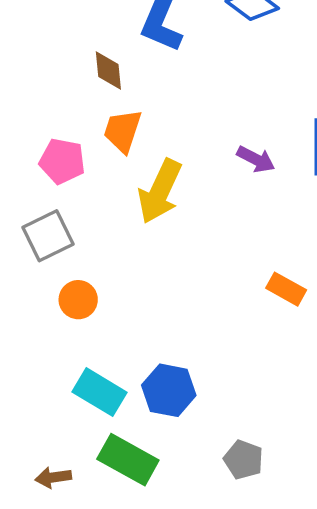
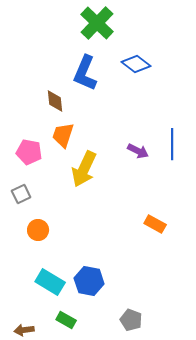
gray square: (48, 236) -> (21, 194), size x0.7
green rectangle: (128, 460) -> (66, 320), size x0.6

